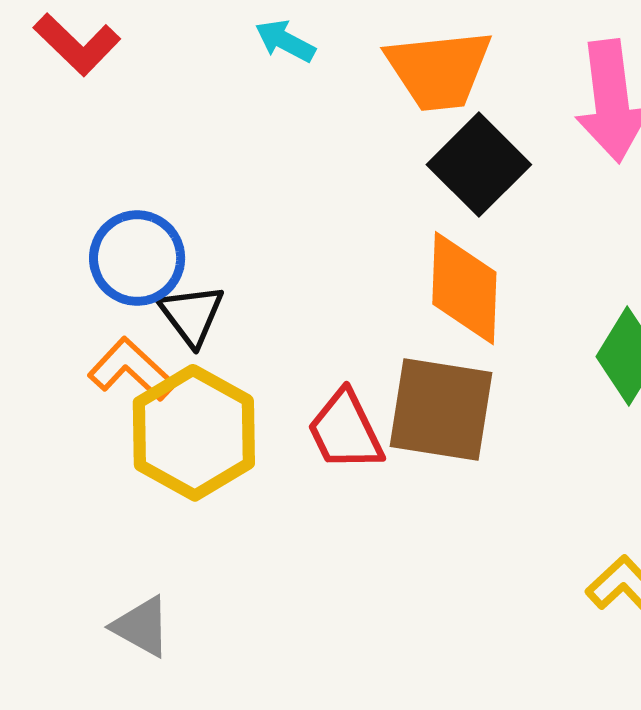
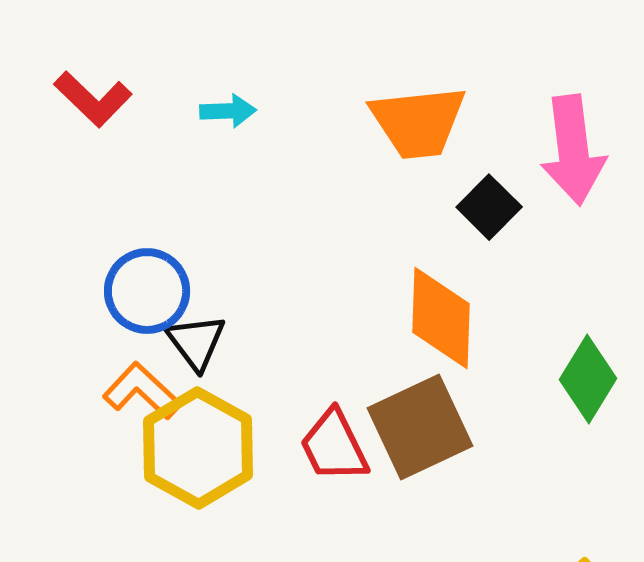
cyan arrow: (285, 41) -> (228, 111), moved, turned 150
black square: (479, 165) -> (489, 207), moved, size x0.7
brown square: (441, 409) -> (420, 427), turned -34

